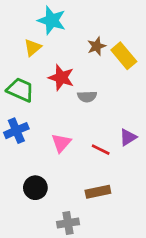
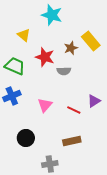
cyan star: (52, 20) -> (52, 15), moved
brown star: (97, 46) -> (71, 48), moved
yellow triangle: (33, 48) -> (24, 35), turned -40

